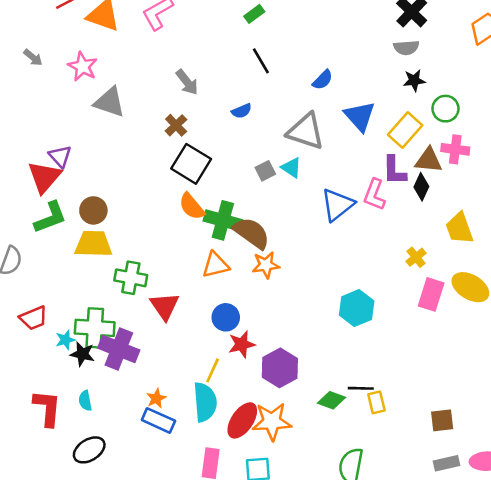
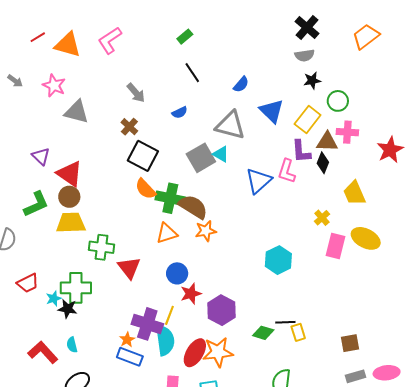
gray square: (265, 171) -> (201, 158), size x1.8
red triangle: (44, 177) -> (70, 174), moved, turned -32
purple cross: (119, 349) -> (147, 324), moved
red L-shape: (47, 408) -> (43, 352), turned -44

